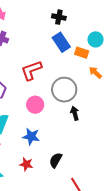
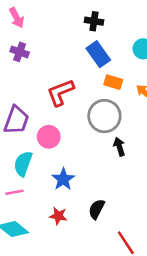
orange rectangle: (82, 53) -> (113, 82), moved
pink circle: (35, 105) -> (49, 137), moved
blue star: (31, 137) -> (63, 179), turned 30

